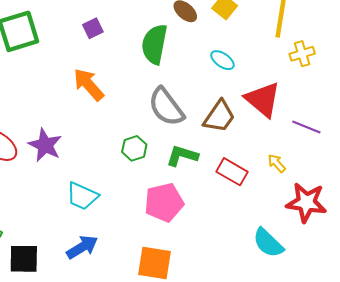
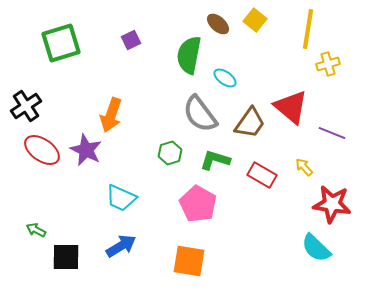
cyan ellipse: (222, 60) -> (225, 78), moved
orange arrow: (89, 85) -> (111, 115), moved, turned -120
pink pentagon: (164, 202) -> (198, 204), turned -30
cyan semicircle: (268, 243) -> (316, 248), moved

